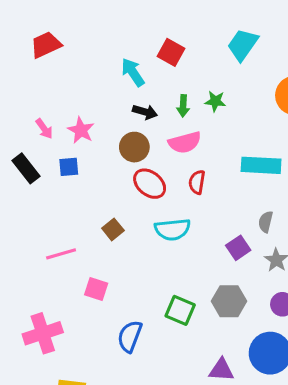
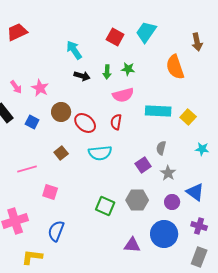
red square: (171, 52) -> (115, 37), moved
pink semicircle: (185, 142) -> (123, 95), moved
brown circle: (134, 147) -> (61, 112), moved
blue square: (69, 167) -> (32, 122), moved, turned 32
blue semicircle: (130, 336) -> (56, 231), moved

